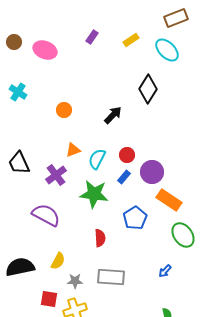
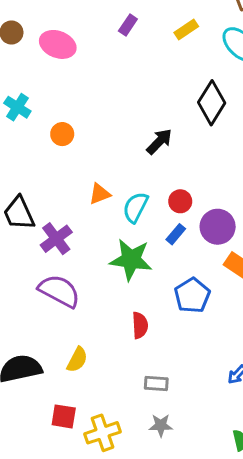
orange circle: (64, 110) -> (62, 134), moved
purple cross: (56, 175) -> (56, 239), moved
gray rectangle: (111, 277) -> (156, 384), size x0.6
gray star: (75, 281) -> (161, 425), moved

